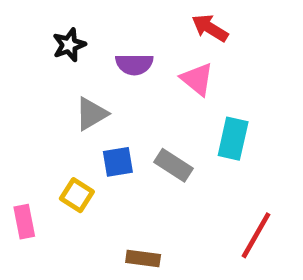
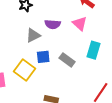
purple semicircle: (134, 64) -> (53, 24), moved
yellow square: (77, 195) -> (25, 70), size x1.5

